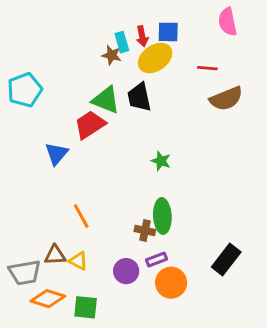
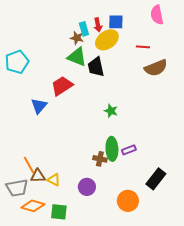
green triangle: (106, 100) -> (77, 57), moved
orange line: (81, 216) -> (29, 165), moved
purple rectangle: (157, 259) -> (129, 150), moved
orange circle: (171, 283) -> (128, 201), moved

